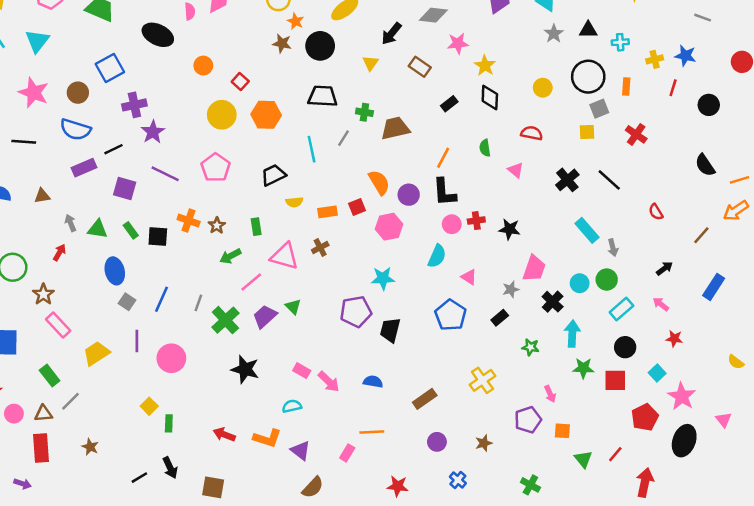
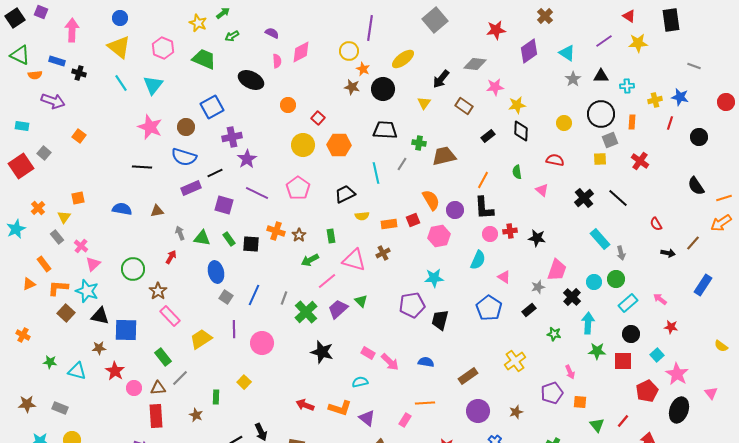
yellow star: (485, 66) -> (517, 105), turned 30
black arrow: (664, 268) -> (668, 253), moved, turned 48
green rectangle: (169, 423) -> (216, 397), moved
purple circle: (437, 442) -> (478, 411), size x1.5

